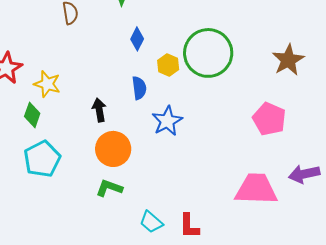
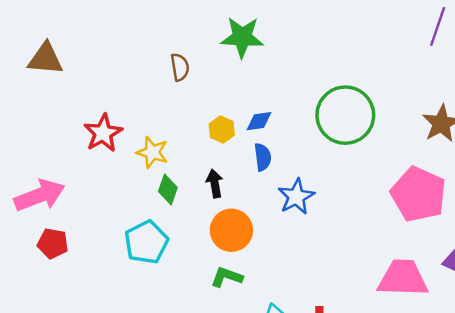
blue diamond: (137, 39) -> (259, 121), moved, turned 55
yellow hexagon: (168, 65) -> (222, 130), moved
green diamond: (32, 115) -> (168, 189), moved
pink pentagon: (269, 119) -> (418, 194), size x1.4

